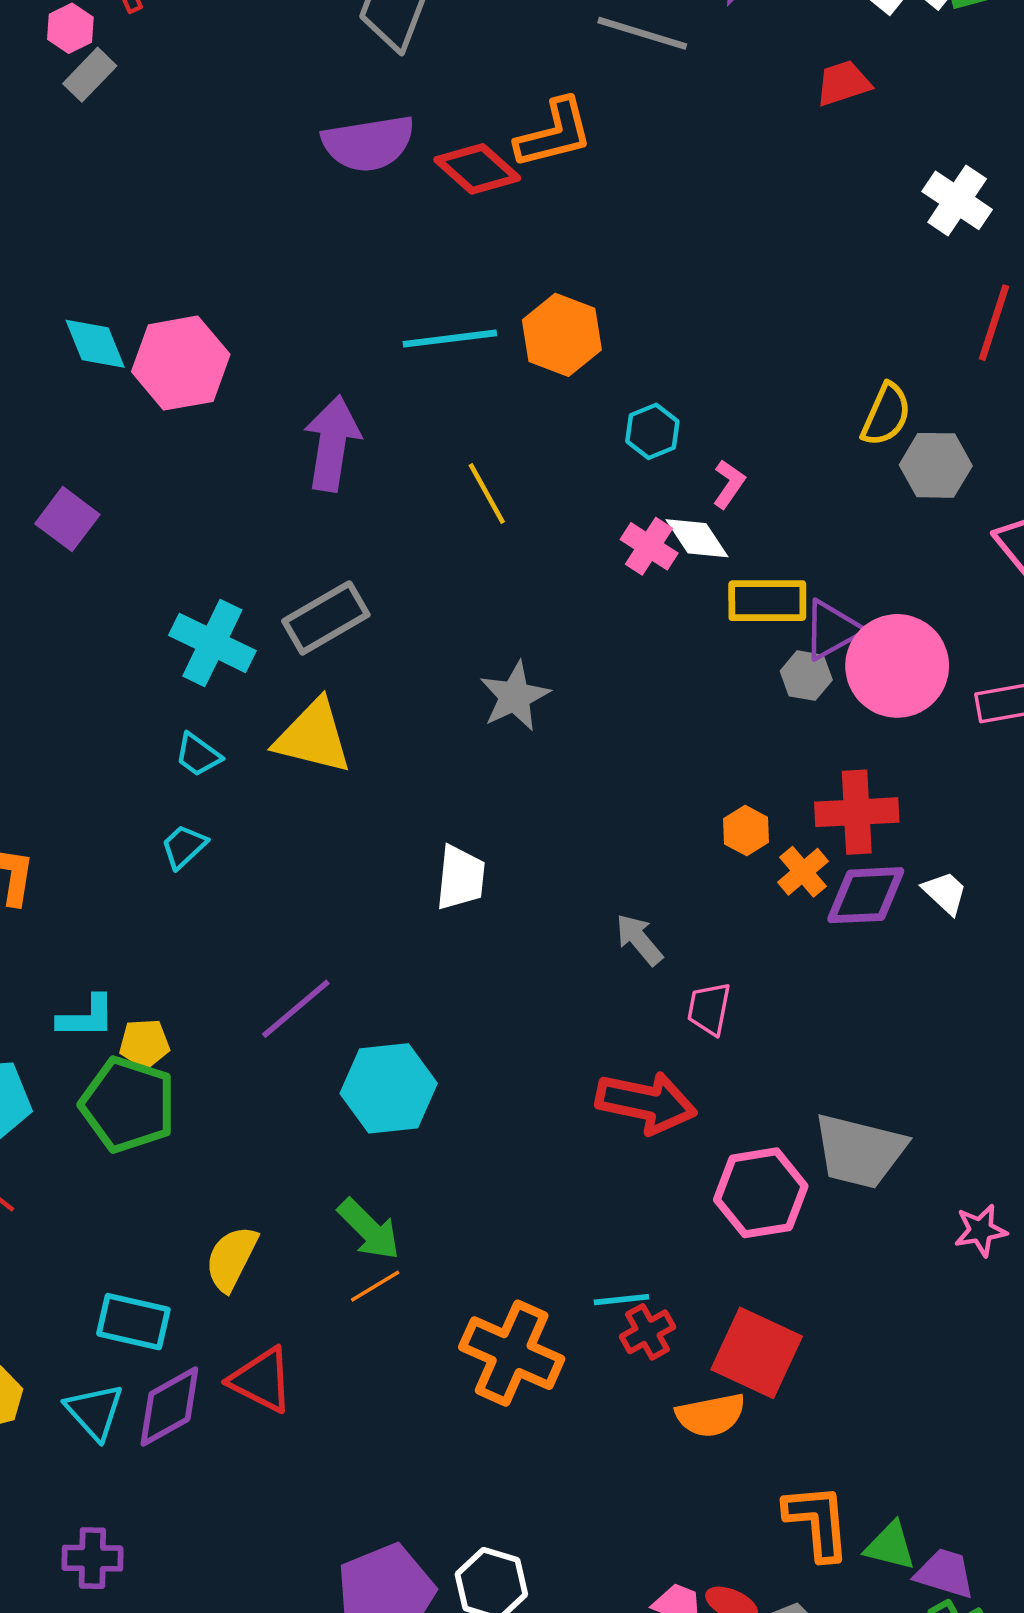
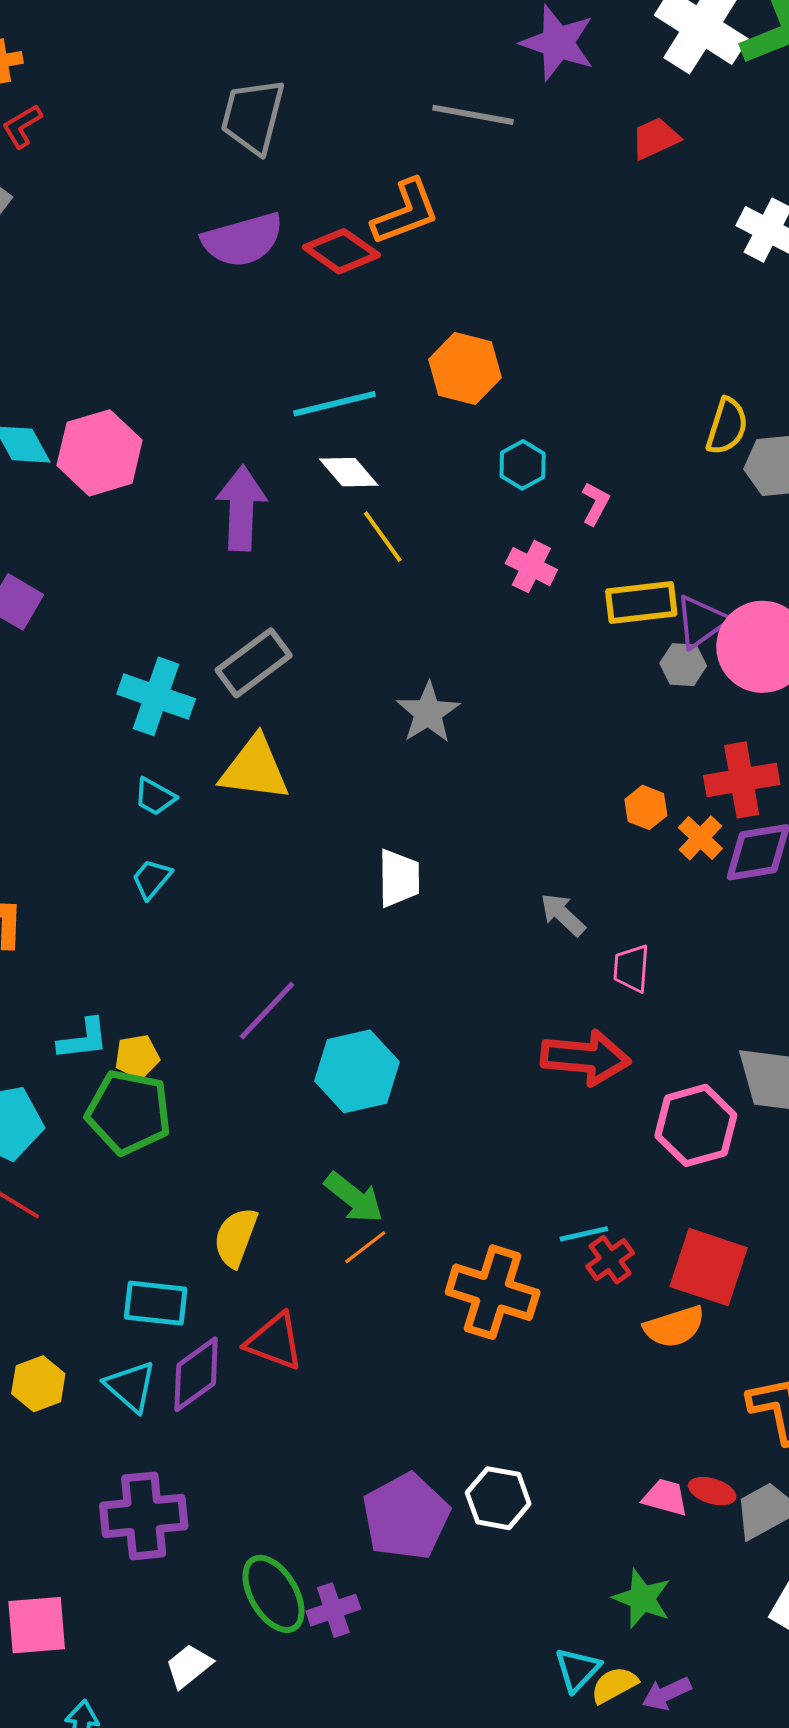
orange hexagon: (562, 335) -> (465, 369), moved
white diamond: (697, 538) -> (349, 472), moved
purple cross: (92, 1558) -> (144, 1516), size x1.6

